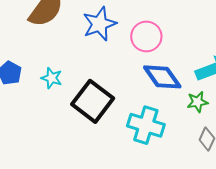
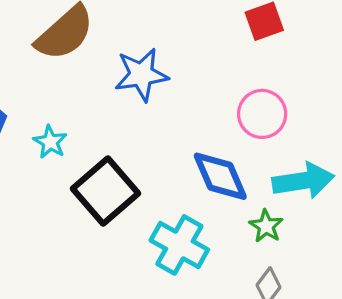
pink circle: (146, 36) -> (262, 114), moved
green star: (197, 102) -> (266, 226), turned 30

